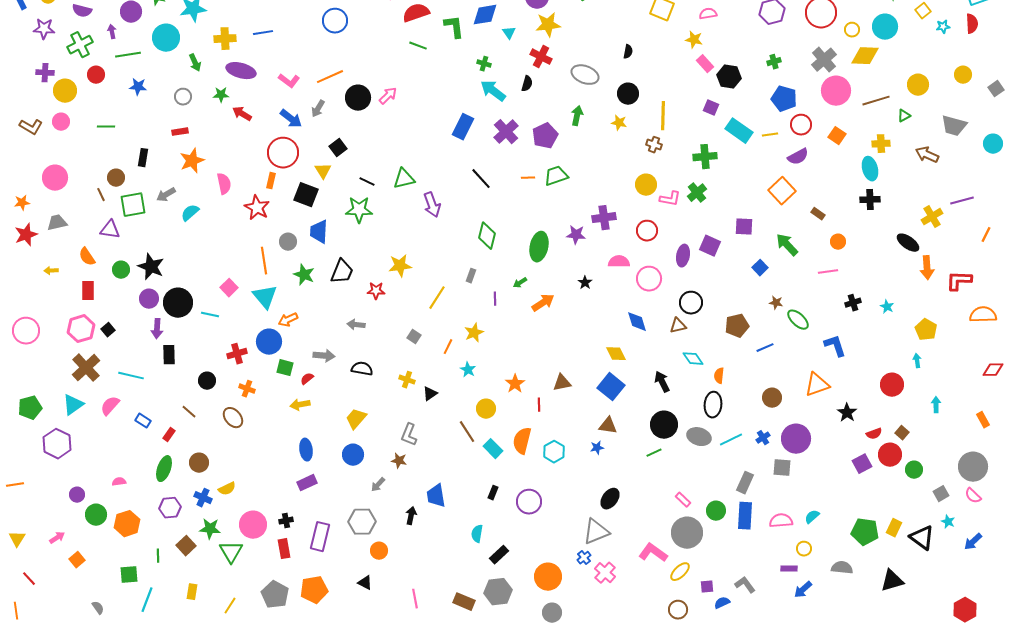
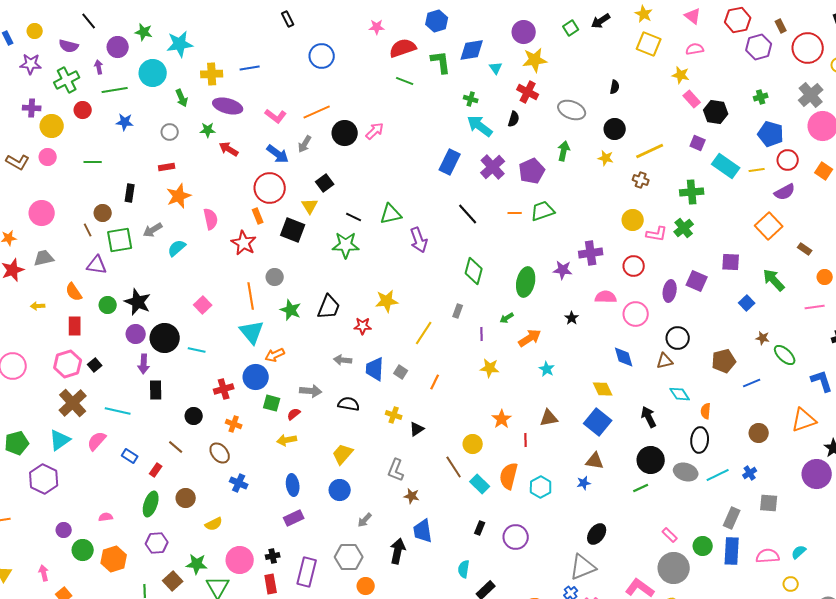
yellow line: (663, 116) -> (650, 151), turned 64
orange rectangle: (271, 181) -> (258, 216), turned -35
blue trapezoid: (319, 232) -> (375, 369), moved
pink square: (229, 288) -> (203, 305), moved
yellow star: (474, 333) -> (490, 368), moved, turned 30
cyan star: (468, 370) -> (547, 369), moved
purple circle: (796, 439) -> (817, 474), moved
brown star: (399, 461) -> (412, 496), moved
blue cross: (203, 498) -> (239, 483), moved
black arrow: (411, 516) -> (398, 551), size x1.4
pink arrow: (57, 538) -> (44, 573), turned -70

